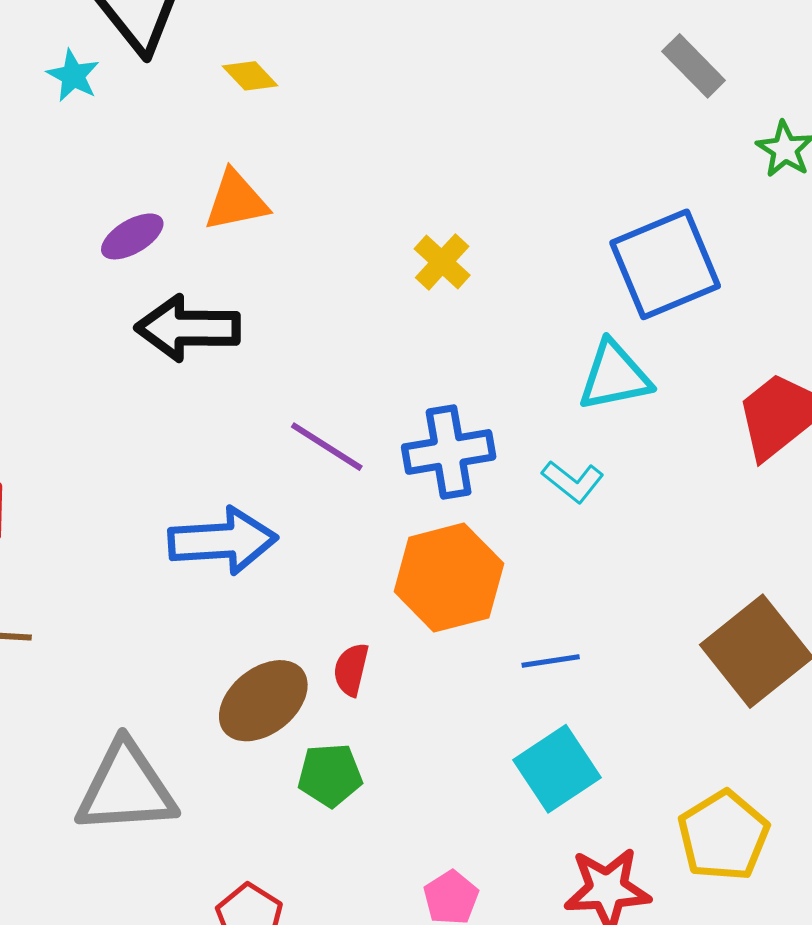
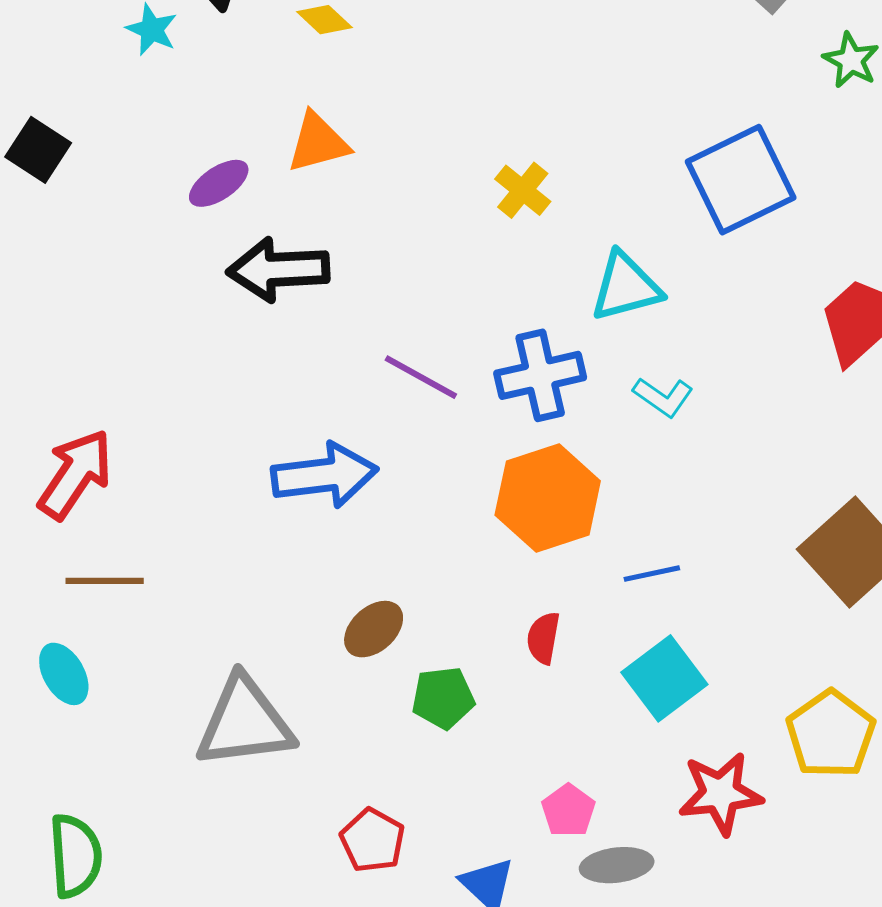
cyan triangle: (615, 376) -> (626, 287), moved
red semicircle: (351, 669) -> (543, 638), moved
brown ellipse: (263, 701) -> (374, 629), size x0.7

